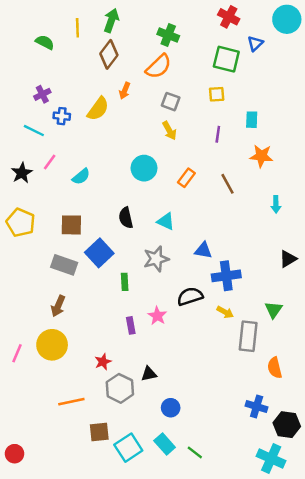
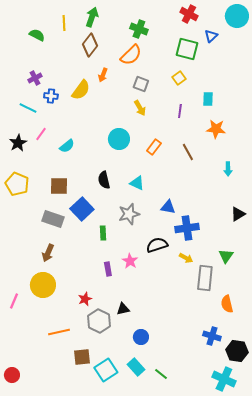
yellow square: (217, 94) -> (179, 78), turned -32
pink line: (17, 353) -> (14, 301), moved

